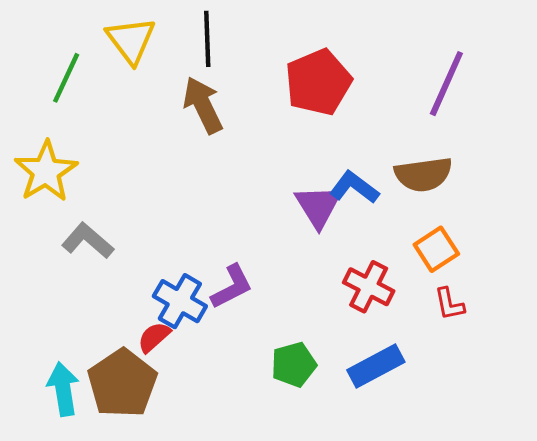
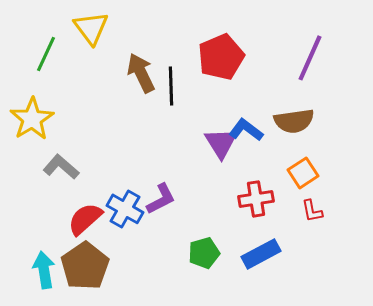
black line: (207, 39) -> (171, 86), moved
red cross: (369, 287) -> (256, 199), turned -36
red semicircle: (154, 337) -> (85, 219), moved, size x1.5

